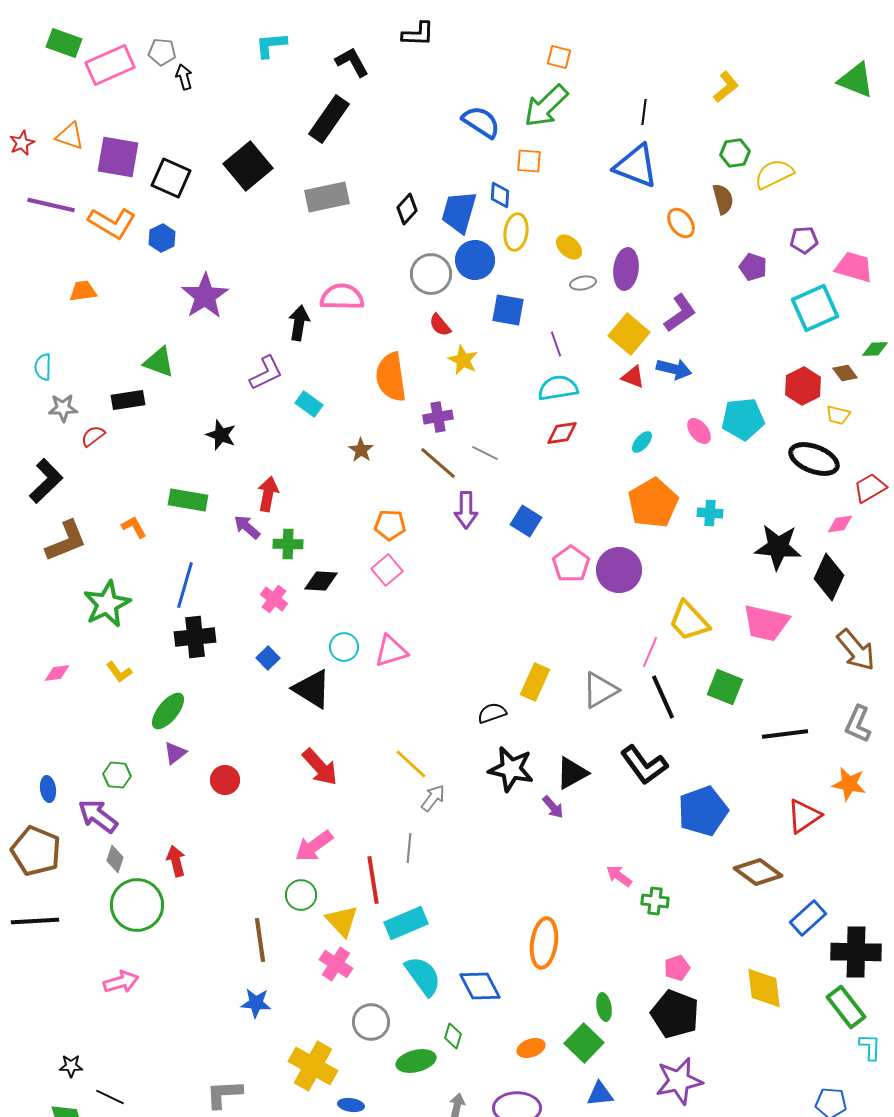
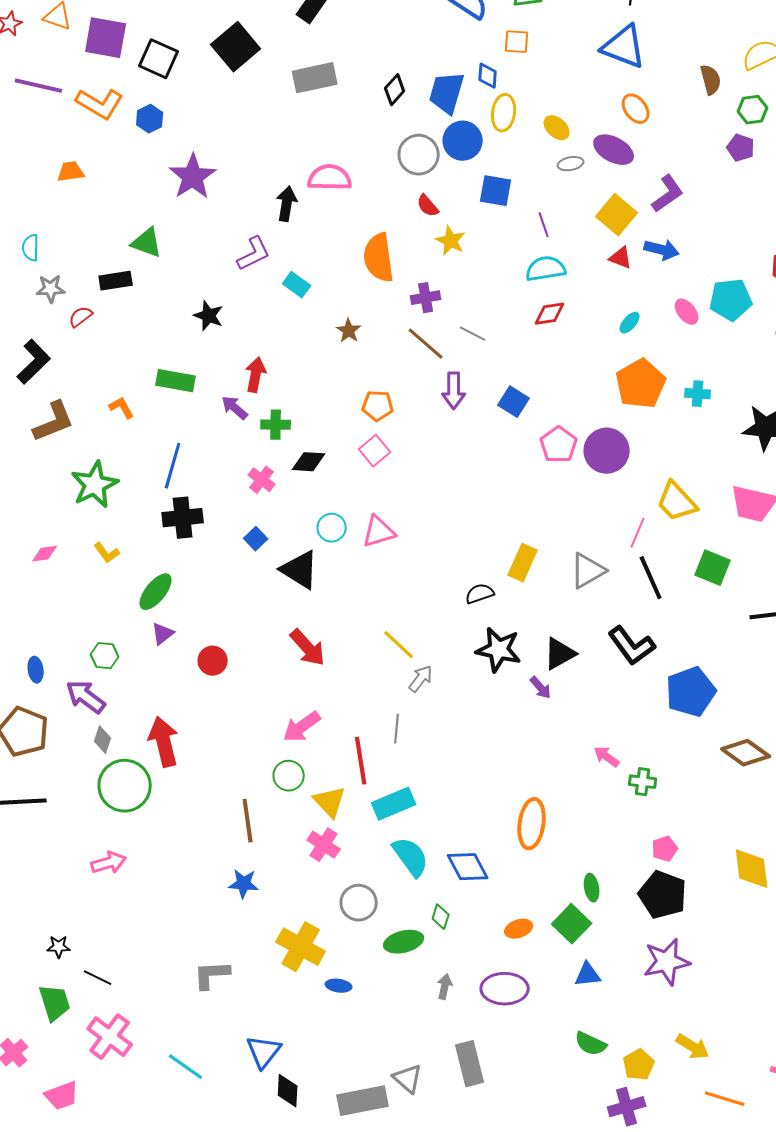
green hexagon: (735, 153) -> (753, 110), moved
orange ellipse: (681, 223) -> (636, 109), moved
purple ellipse: (626, 269) -> (614, 150), turned -69
red arrow: (176, 861) -> (164, 742), size x1.6

